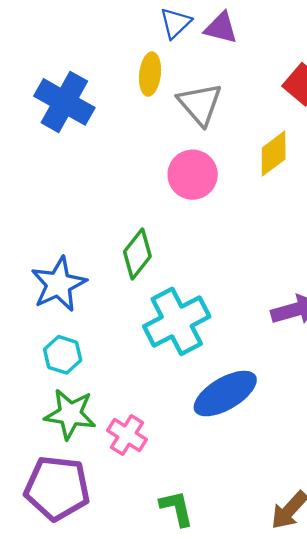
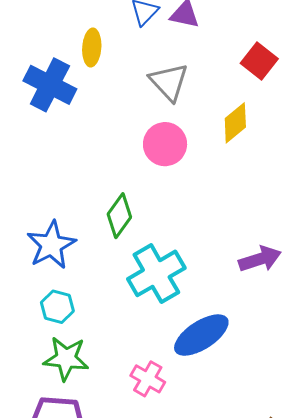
yellow ellipse: (150, 74) -> (92, 48), moved
pink cross: (127, 435) -> (148, 379), moved

